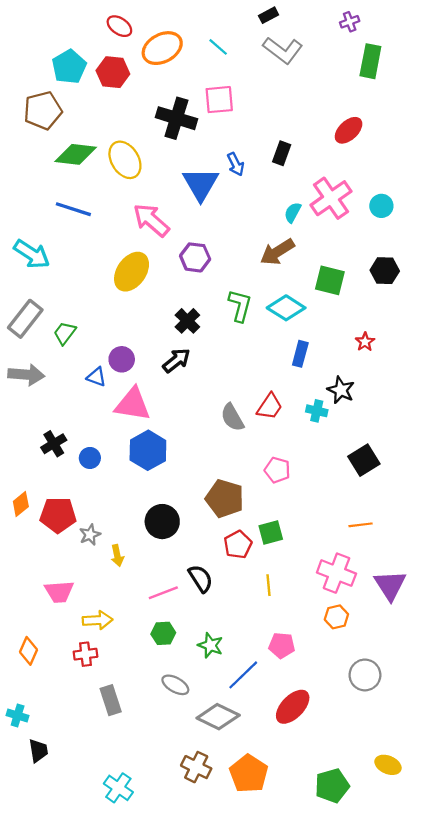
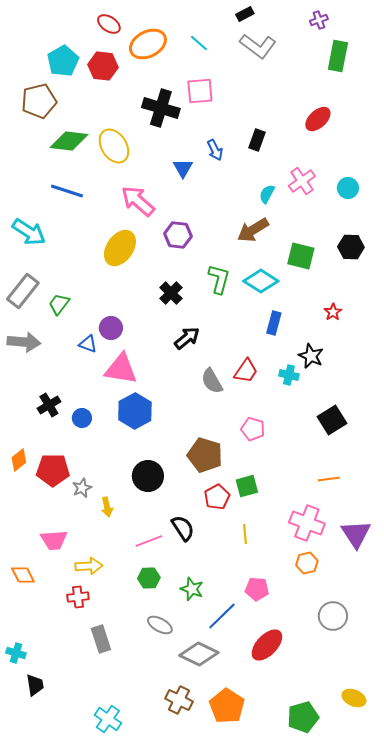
blue triangle: (201, 184) -> (183, 168), size x0.6
pink cross: (331, 198) -> (302, 181), size x0.7
black arrow: (176, 360) -> (187, 338), moved
orange diamond: (28, 651) -> (23, 575), moved, turned -50

